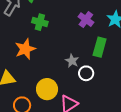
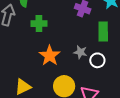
orange star: (25, 49) -> (50, 56), moved

